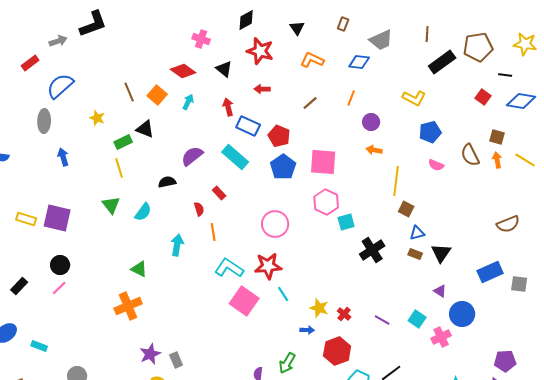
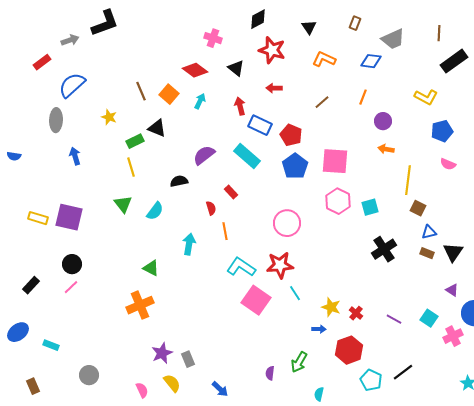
cyan square: (346, 222) -> (370, 207), moved

